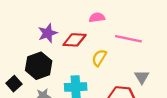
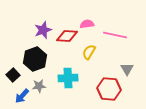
pink semicircle: (97, 17) -> (87, 24), moved

